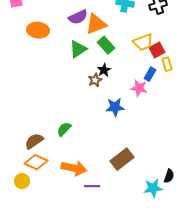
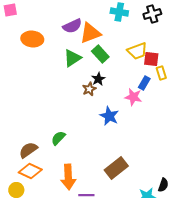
red square: (157, 50) -> (151, 59), turned 35
blue star: (115, 107) -> (109, 116), turned 30
orange arrow: (74, 168) -> (68, 177), turned 75

